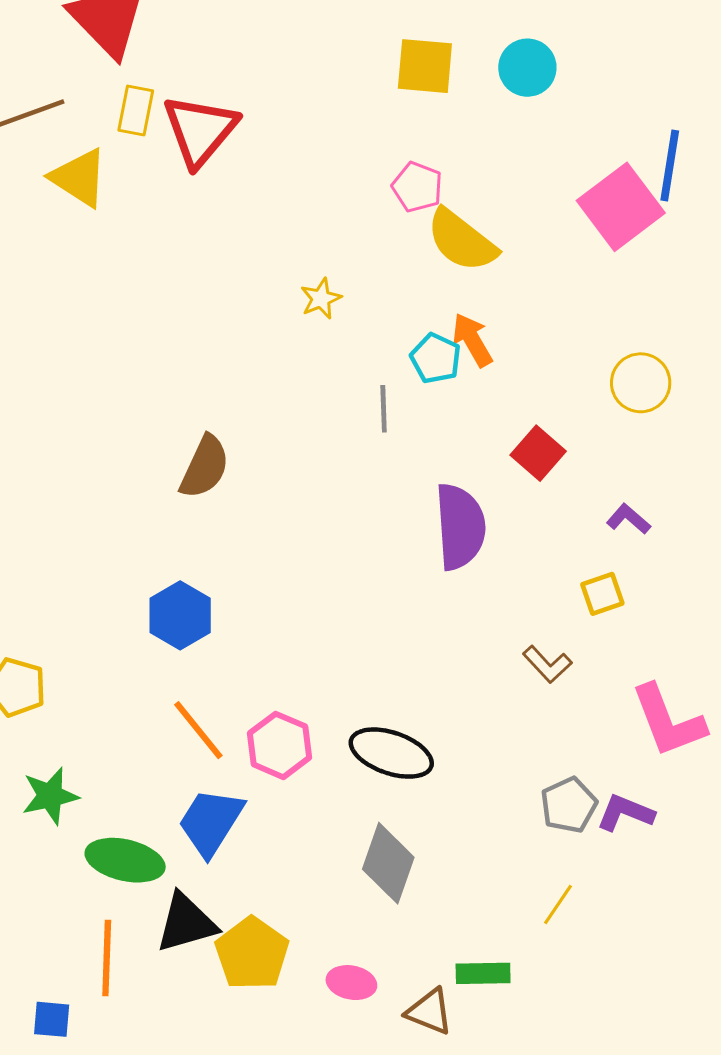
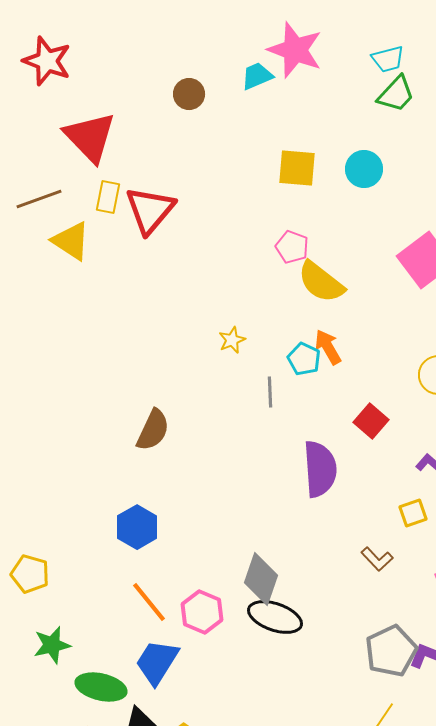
yellow star: (321, 299) -> (232, 340), moved
gray pentagon: (569, 805) -> (391, 651), size x1.4
gray diamond: (388, 863) -> (261, 579), moved

